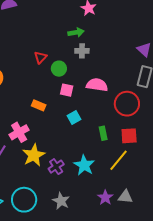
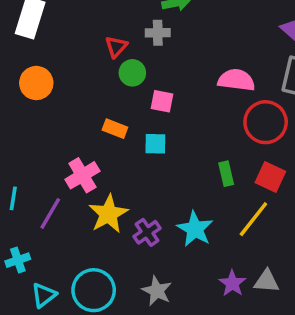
gray cross: (82, 51) -> (158, 33), moved
green circle: (59, 69) -> (132, 73), moved
pink semicircle: (97, 85) -> (236, 80), moved
cyan square: (74, 118) -> (155, 144), moved, turned 32
red square: (129, 136) -> (270, 177), turned 30

